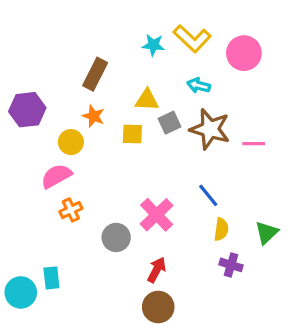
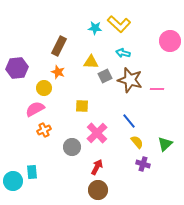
pink circle: (244, 53) -> (170, 41), moved
yellow square: (132, 134) -> (82, 106), moved
yellow semicircle: (221, 229) -> (137, 142), turned -48

